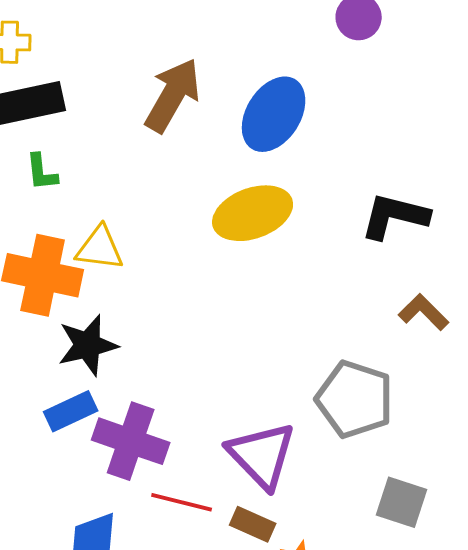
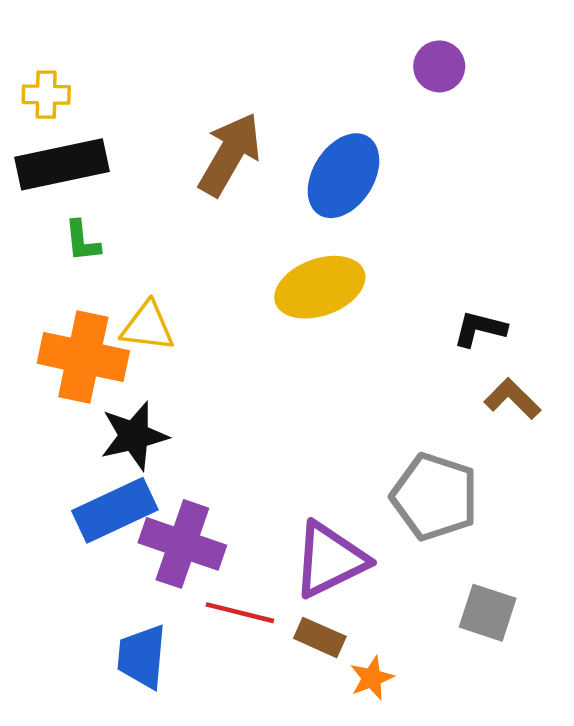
black L-shape: (395, 216) -> (480, 329), moved, size x0.7
blue rectangle: (71, 411) -> (115, 510), size x1.4
purple triangle: (262, 455) -> (330, 560), turned 48

